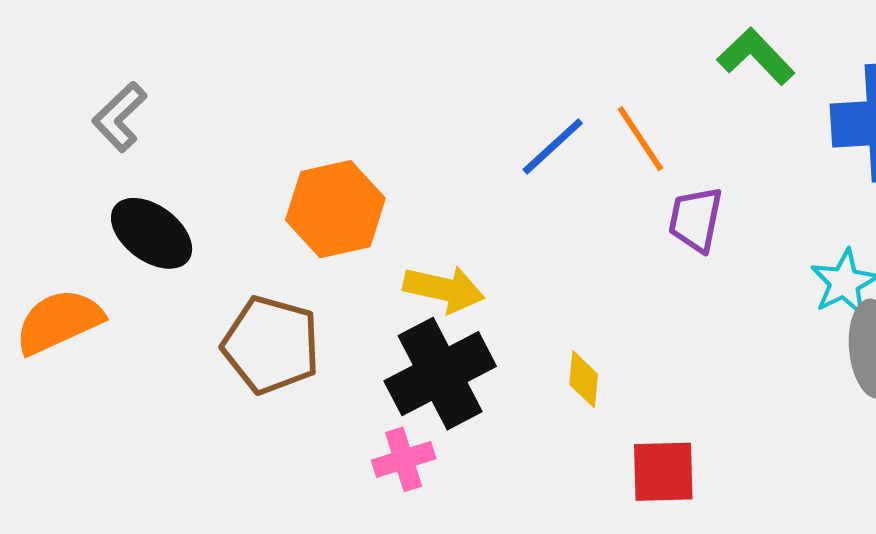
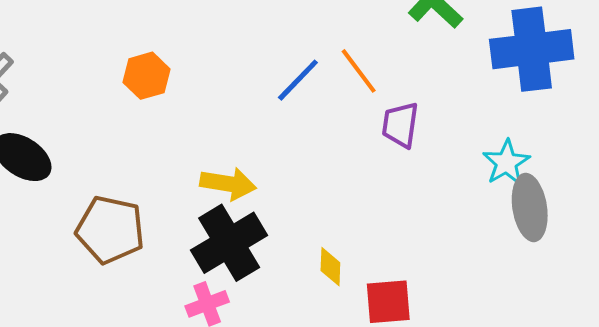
orange hexagon: (335, 209) -> (147, 76), moved, size x0.7
yellow diamond: (584, 379) -> (330, 267), moved

